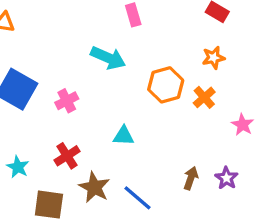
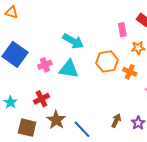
pink rectangle: (133, 15) -> (122, 30), moved
orange cross: (204, 97) -> (130, 72), turned -32
cyan triangle: (124, 136) -> (69, 69), moved, size x1.5

